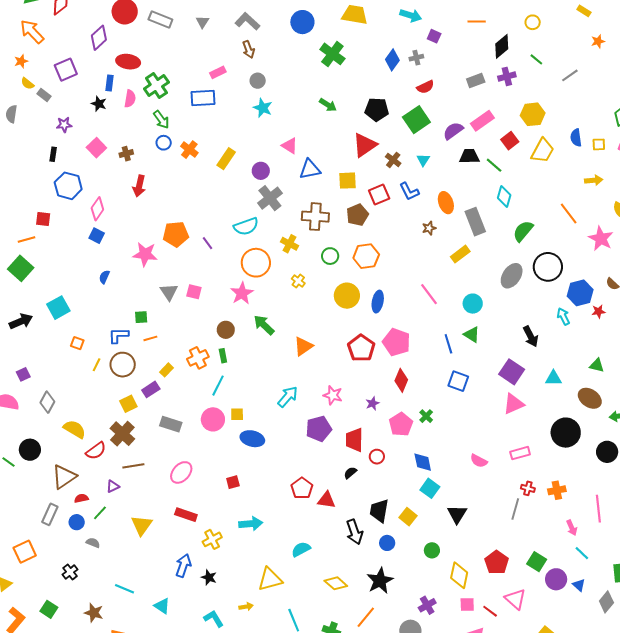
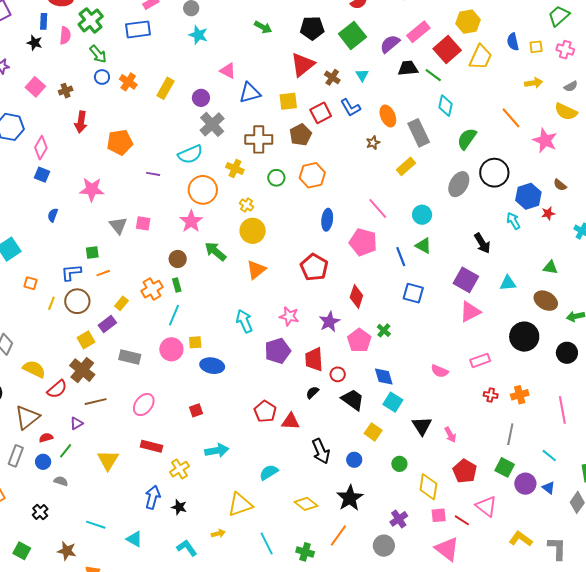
red square: (510, 141) -> (447, 50), size x1.5
orange pentagon: (176, 234) -> (120, 142), moved
purple line: (207, 243) -> (153, 174), turned -40
yellow circle: (347, 296) -> (253, 231), moved
pink pentagon: (396, 342) -> (363, 242), moved
cyan arrow: (288, 397) -> (244, 321), turned -60
purple star: (373, 403) -> (329, 322), size x1.5
gray line: (515, 509) -> (510, 434), moved
black trapezoid: (379, 511) -> (353, 400), moved, turned 120
pink arrow: (572, 528) -> (450, 435), moved

